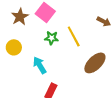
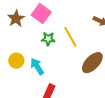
yellow circle: (14, 47) -> (16, 61), moved

